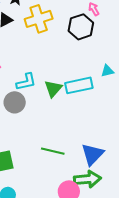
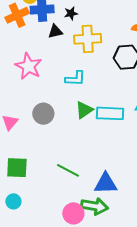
cyan L-shape: (26, 82) -> (75, 79), moved
blue triangle: (92, 154) -> (106, 183), turned 30

